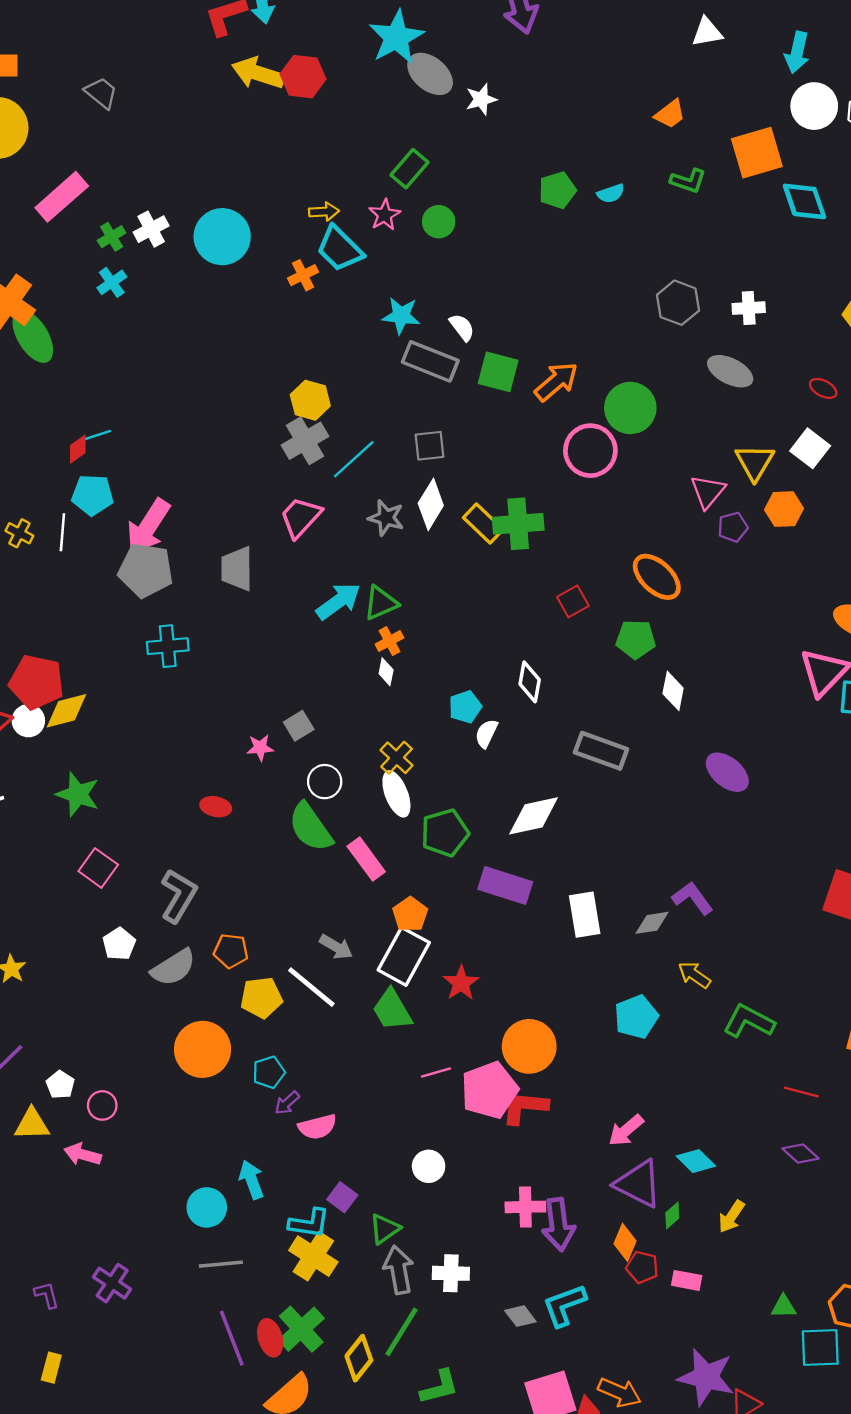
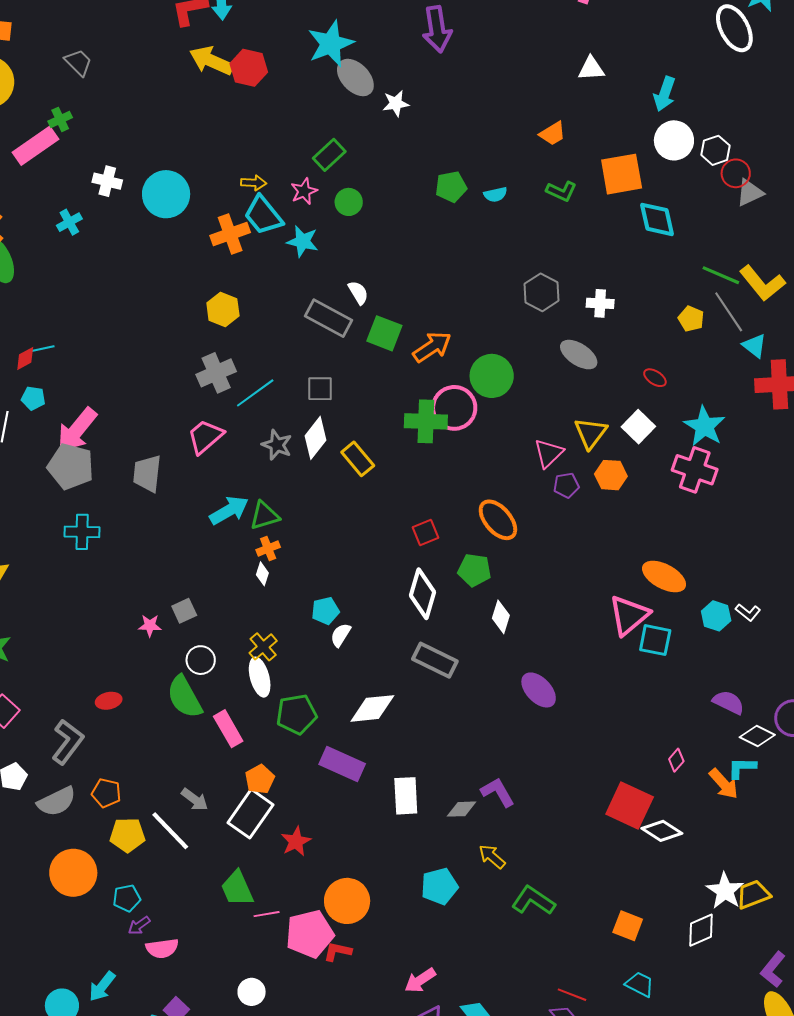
white cross: (151, 229) -> (107, 181), turned 36
green cross: (112, 237) -> (60, 119), moved
orange cross: (303, 275) -> (230, 234), size x1.5
cyan star: (401, 316) -> (303, 241), moved
yellow hexagon: (310, 400) -> (223, 309), moved
cyan pentagon: (92, 495) -> (33, 398), size x0.7
green cross: (518, 524) -> (426, 421), moved
white diamond: (530, 682) -> (423, 594), moved, size x1.4
red ellipse: (216, 807) -> (109, 701), moved, turned -30
green trapezoid: (392, 1010) -> (237, 888), moved
red line: (801, 1092) -> (572, 995), moved
red L-shape: (525, 1107) -> (338, 951), size x0.7
cyan arrow: (252, 1180) -> (102, 986), turned -128

